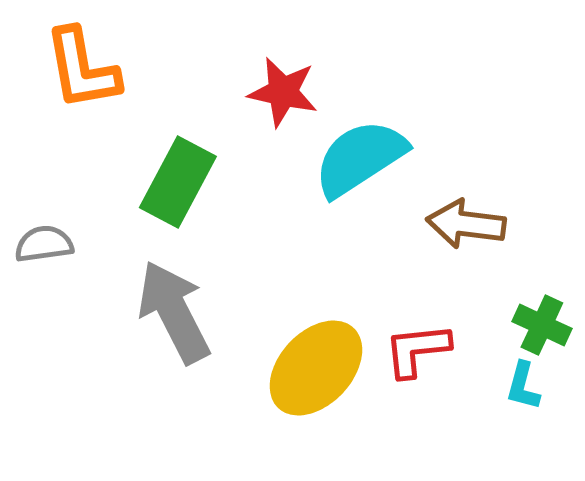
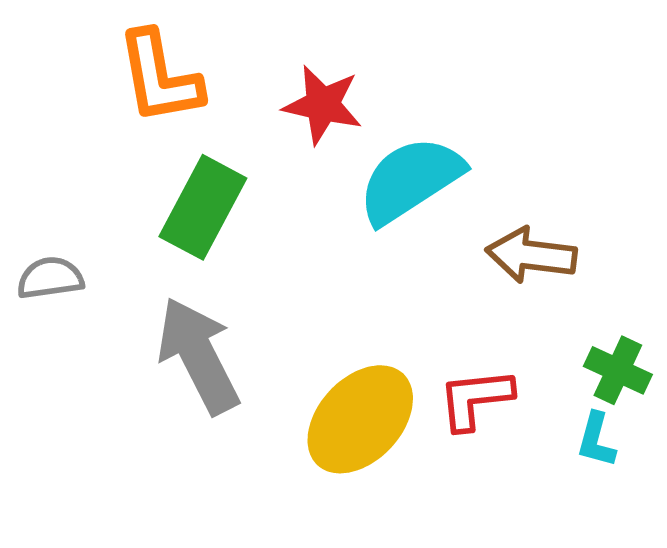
orange L-shape: (82, 69) -> (160, 77), moved

